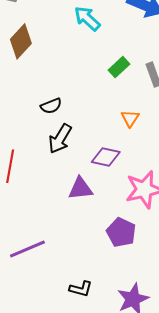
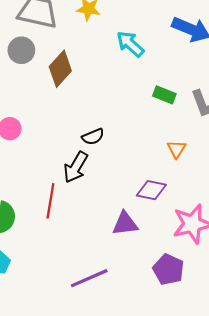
green rectangle: (119, 67) -> (164, 95), turned 65
black arrow: (60, 139) -> (76, 167), moved
purple line: (27, 249) -> (89, 278), moved

